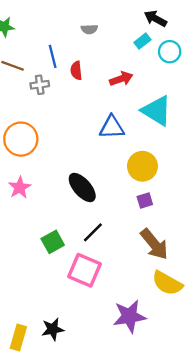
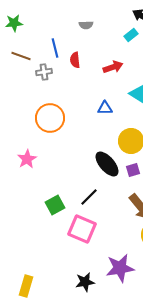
blue triangle: (112, 127) -> (105, 108), size x0.7
orange circle: (21, 139) -> (50, 118), moved
black ellipse: (82, 188) -> (107, 164), moved
black star: (53, 329) -> (85, 282), moved

